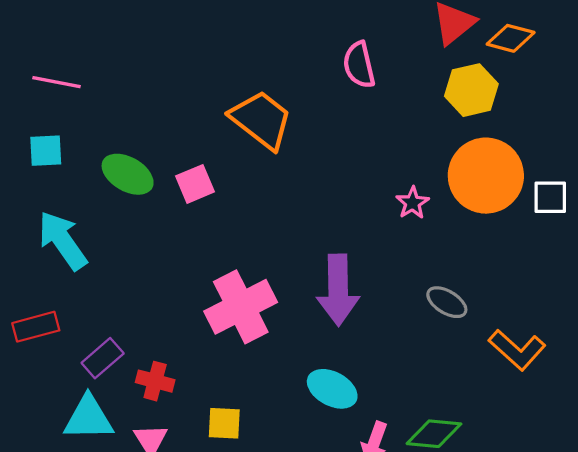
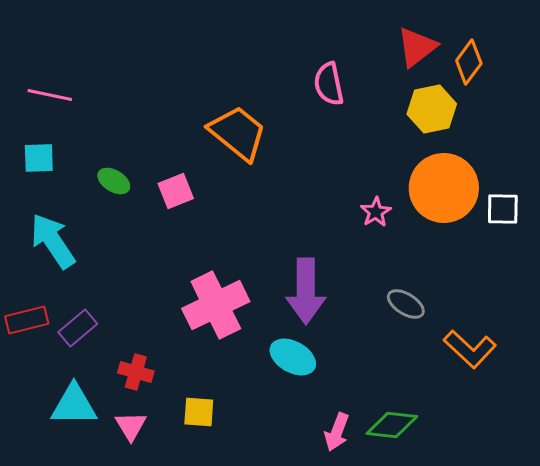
orange diamond: (511, 38) -> (469, 62), turned -69
green ellipse: (128, 174) -> (114, 181), size x0.7
purple rectangle: (103, 358) -> (78, 328), moved
cyan ellipse: (332, 389) -> (293, 357), moved

